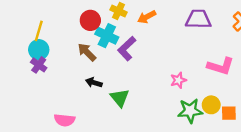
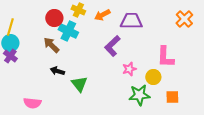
purple trapezoid: (198, 19) -> (131, 21), moved
purple L-shape: (127, 49) -> (112, 46), moved
pink L-shape: (221, 66) -> (165, 57), turned 75
yellow circle: (211, 105) -> (153, 77), moved

